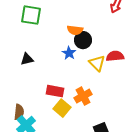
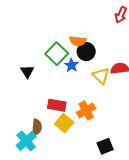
green square: (31, 15) -> (57, 54), moved, turned 35
black triangle: (27, 59) -> (27, 72), turned -48
brown semicircle: (19, 112) -> (37, 127), moved

